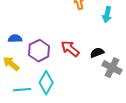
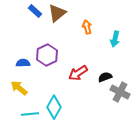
red arrow: (70, 49) -> (78, 73), turned -72
purple hexagon: (39, 51) -> (47, 55), moved

